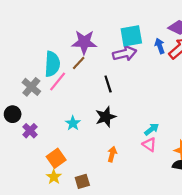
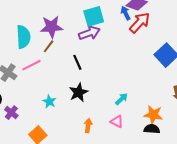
blue arrow: (160, 46) -> (126, 13), moved
cyan semicircle: (52, 64) -> (23, 37), moved
pink line: (58, 82) -> (31, 65), turned 30
pink triangle: (149, 144) -> (117, 122), moved

